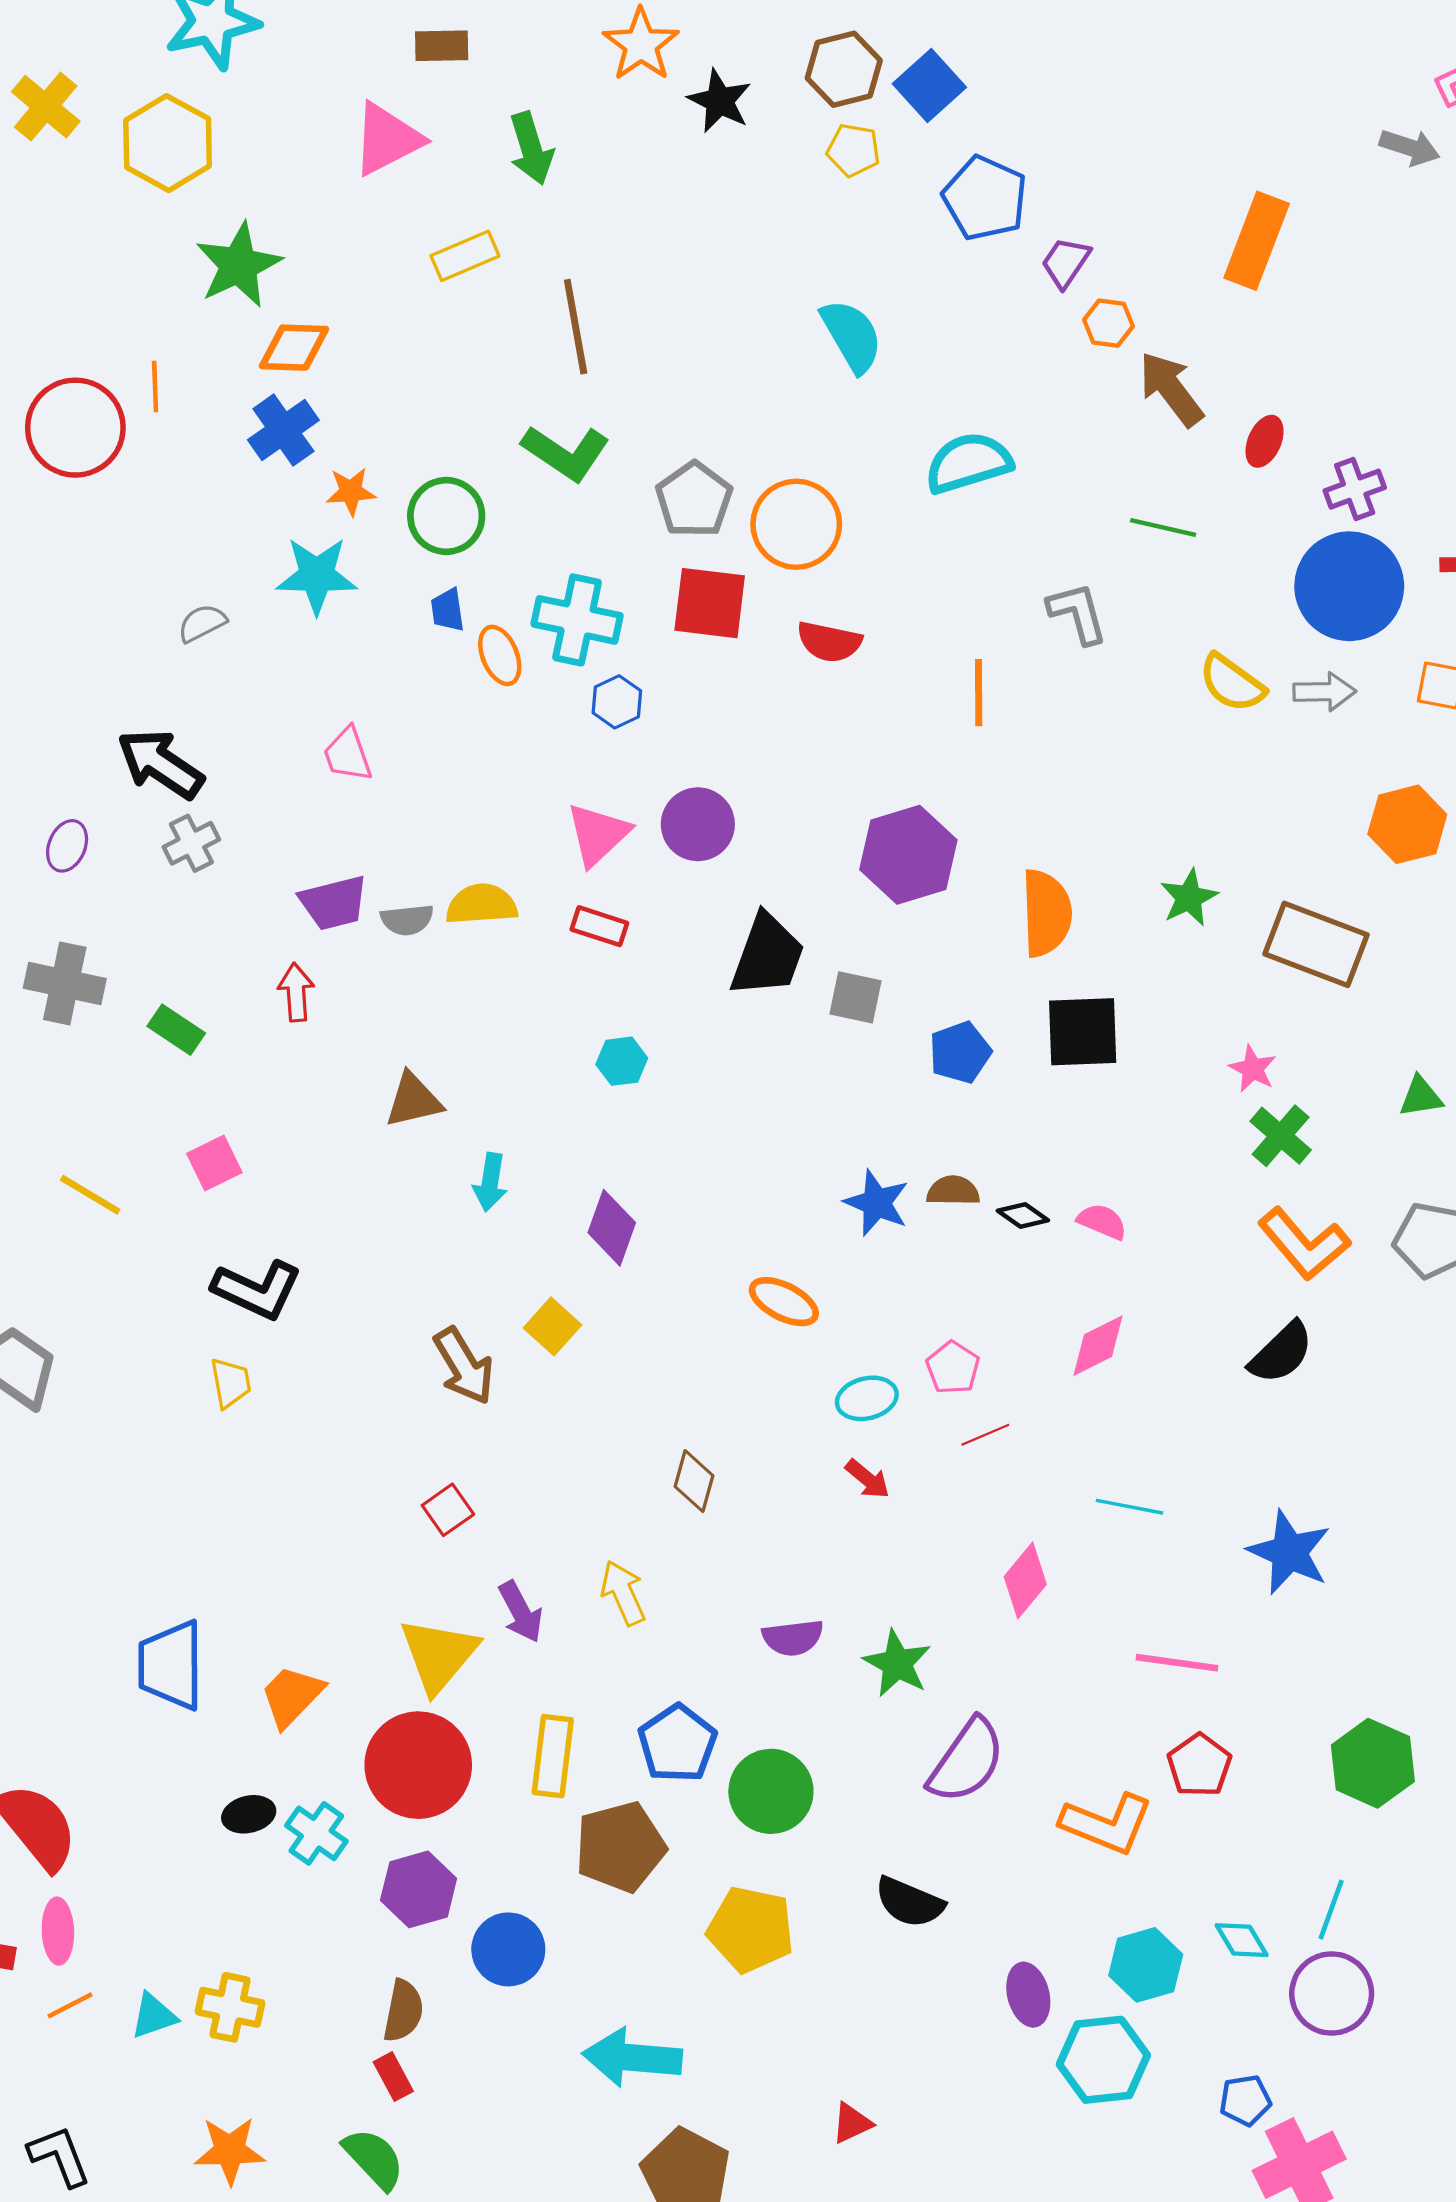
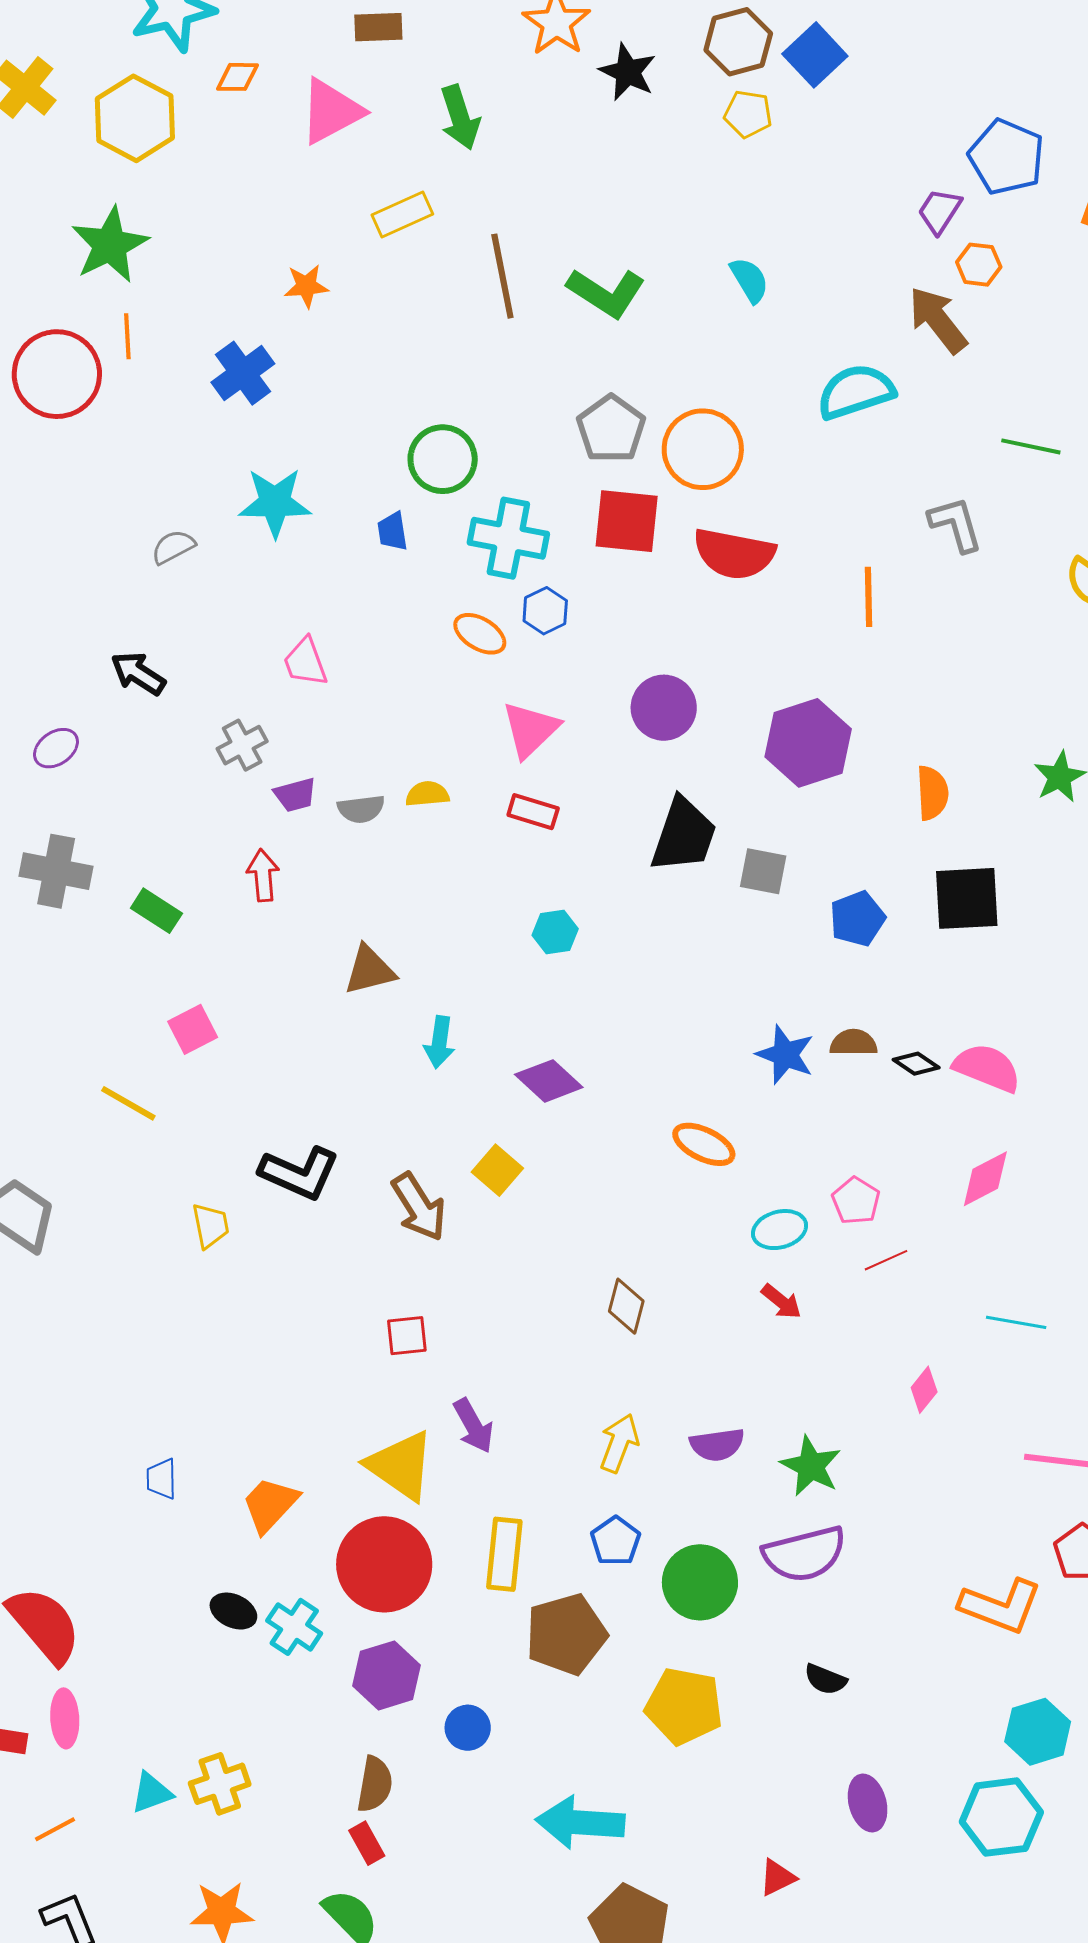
blue pentagon: (985, 198) -> (1006, 157), moved
green star: (239, 265) -> (110, 245), moved
cyan semicircle: (852, 336) -> (749, 280), size x0.7
orange diamond: (294, 348) -> (238, 77), moved, size x0.7
brown arrow: (1171, 389) -> (938, 320), moved
green L-shape: (566, 453) -> (606, 293), moved
orange star: (351, 492) -> (306, 286), moved
green circle: (446, 516) -> (443, 459), moved
red semicircle: (829, 642) -> (734, 554), size x1.4
orange ellipse: (500, 655) -> (480, 634), moved, turned -36
black arrow: (160, 764) -> (138, 673), size x0.7
purple circle: (698, 824) -> (664, 708), moved
gray cross: (191, 843) -> (242, 745), moved
purple ellipse: (67, 846) -> (56, 748), turned 33
purple trapezoid: (334, 903) -> (295, 795), size x0.7
yellow semicircle: (481, 904) -> (427, 794), size x0.7
orange semicircle: (1046, 913) -> (932, 793), size x0.7
yellow line: (90, 1195) -> (128, 1103), moved
pink semicircle: (1102, 1222) -> (987, 1068), size x1.5
purple diamond: (612, 1228) -> (549, 1081), turned -66
black L-shape: (257, 1290) -> (299, 1173), moved
red square: (448, 1510) -> (407, 1336), turned 30
pink diamond: (1025, 1580) -> (924, 1390), size x0.7
yellow arrow: (623, 1593) -> (619, 1443), moved, turned 46
yellow triangle: (439, 1655) -> (401, 1466), turned -34
blue trapezoid: (171, 1665) -> (162, 1479), size x0.5
blue pentagon: (677, 1743) -> (616, 1541), size x0.7
purple semicircle: (967, 1761) -> (804, 1554), moved, turned 42
black ellipse: (249, 1814) -> (233, 1611), turned 39
black semicircle: (909, 1902) -> (825, 1679), size x0.7
blue circle: (508, 1949) -> (468, 1728), size x0.7
purple ellipse: (1028, 1995) -> (868, 1803), moved
orange line: (70, 2005) -> (55, 1829), moved
yellow cross: (230, 2007) -> (220, 1784), turned -30

